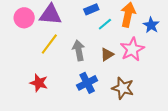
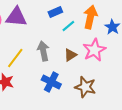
yellow line: (49, 44) -> (15, 58), moved
blue cross: (87, 83) -> (51, 82), turned -36

